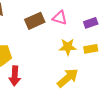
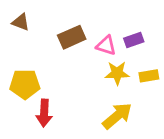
pink triangle: (60, 18) -> (106, 45), moved
purple rectangle: (91, 23) -> (134, 40), moved

